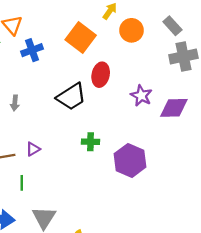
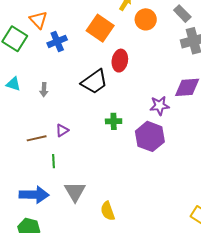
purple star: (141, 96) -> (159, 106), moved, turned -30

